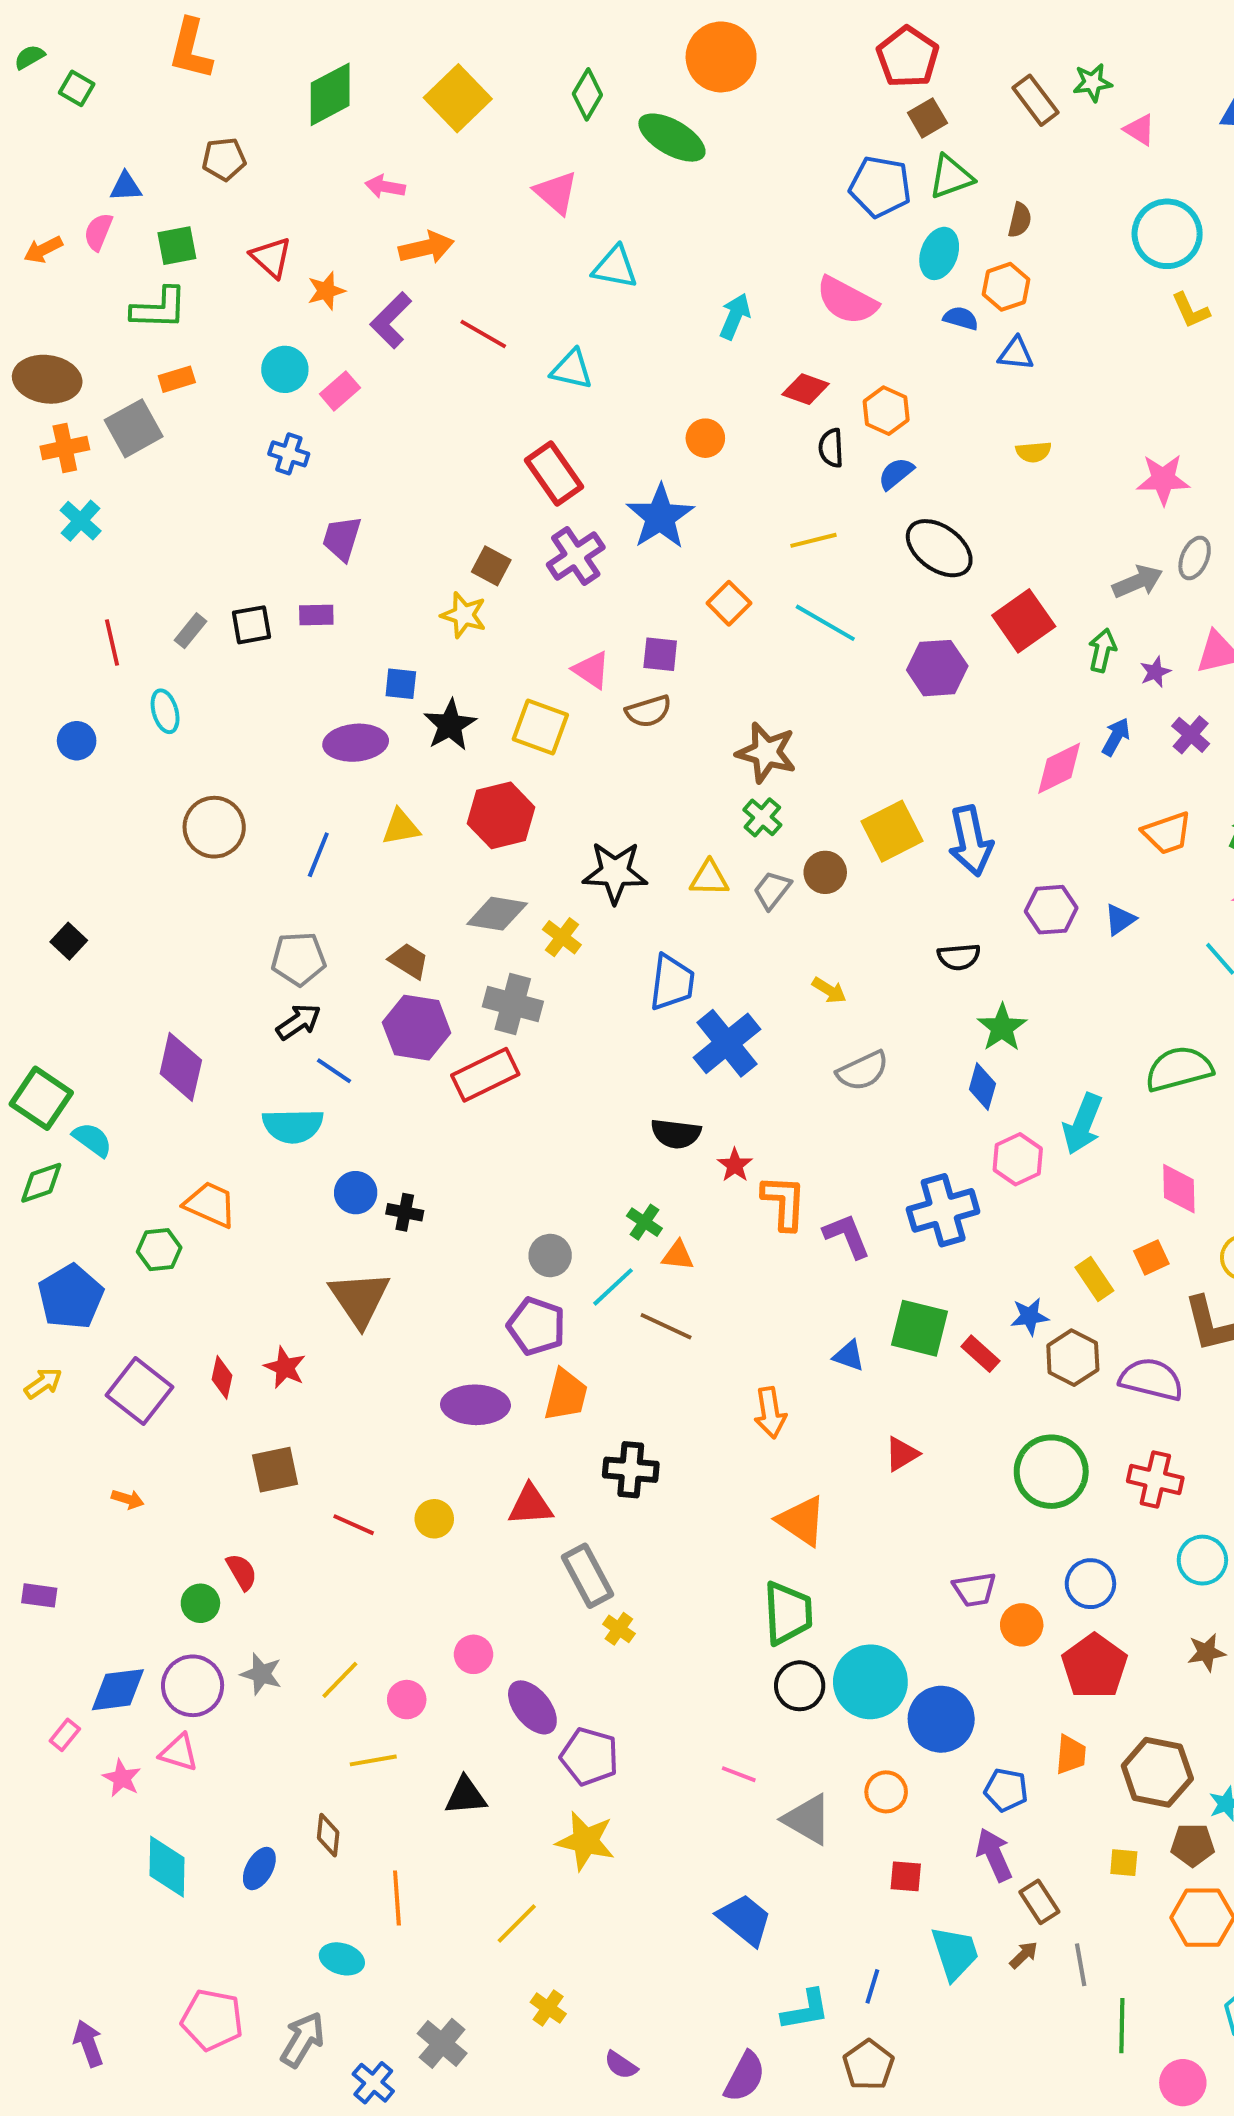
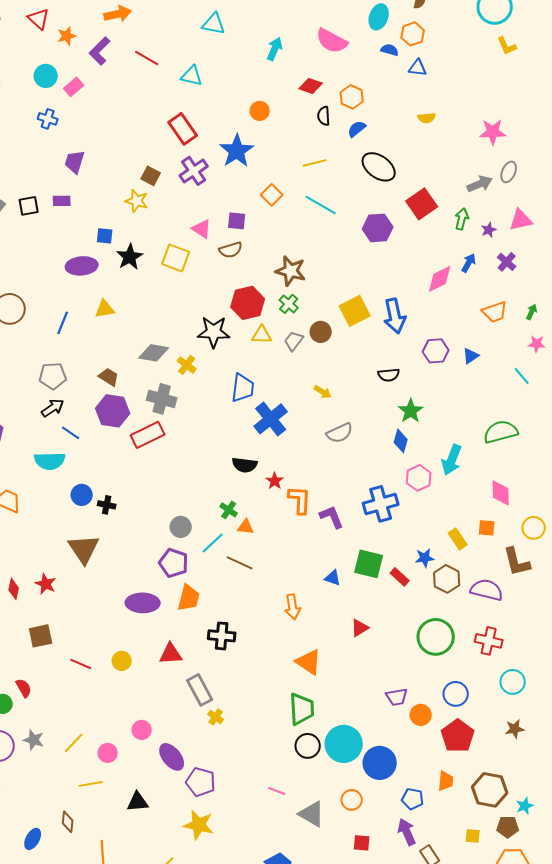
red hexagon: (501, 815) -> (248, 303), moved
orange square: (1151, 1257) -> (487, 528), turned 30

